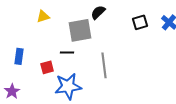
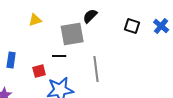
black square: (140, 22) -> (132, 26), turned 35

